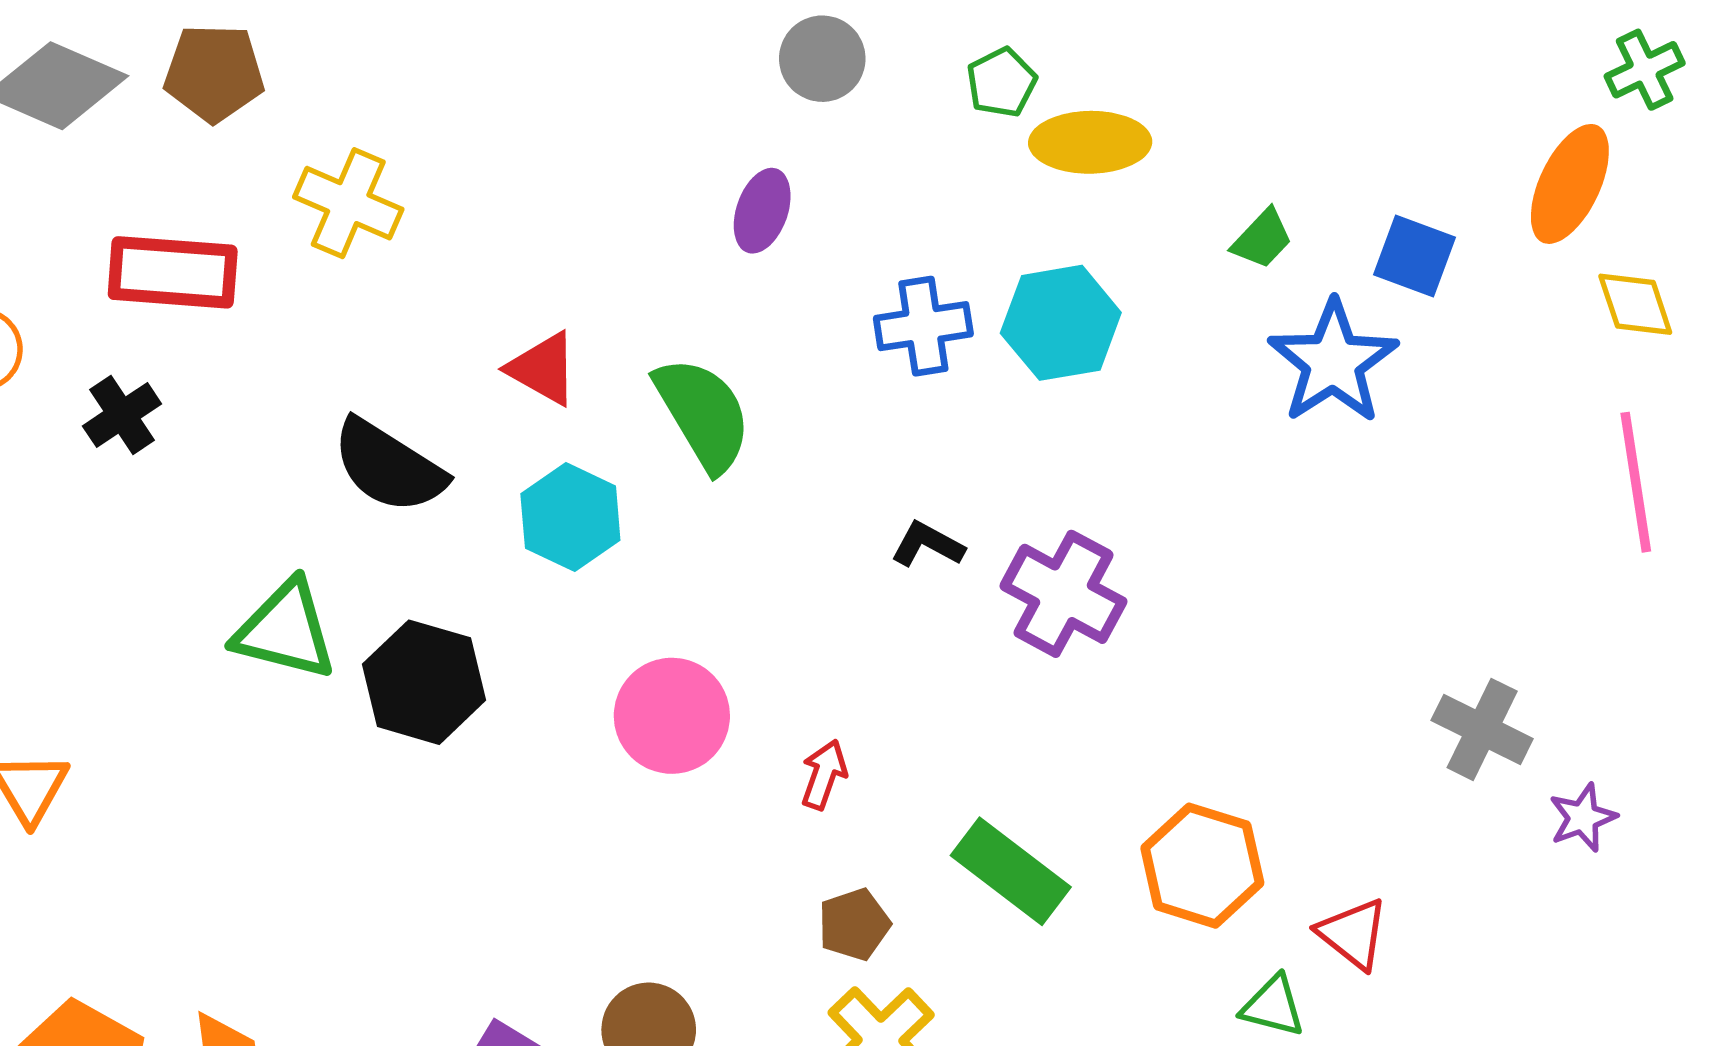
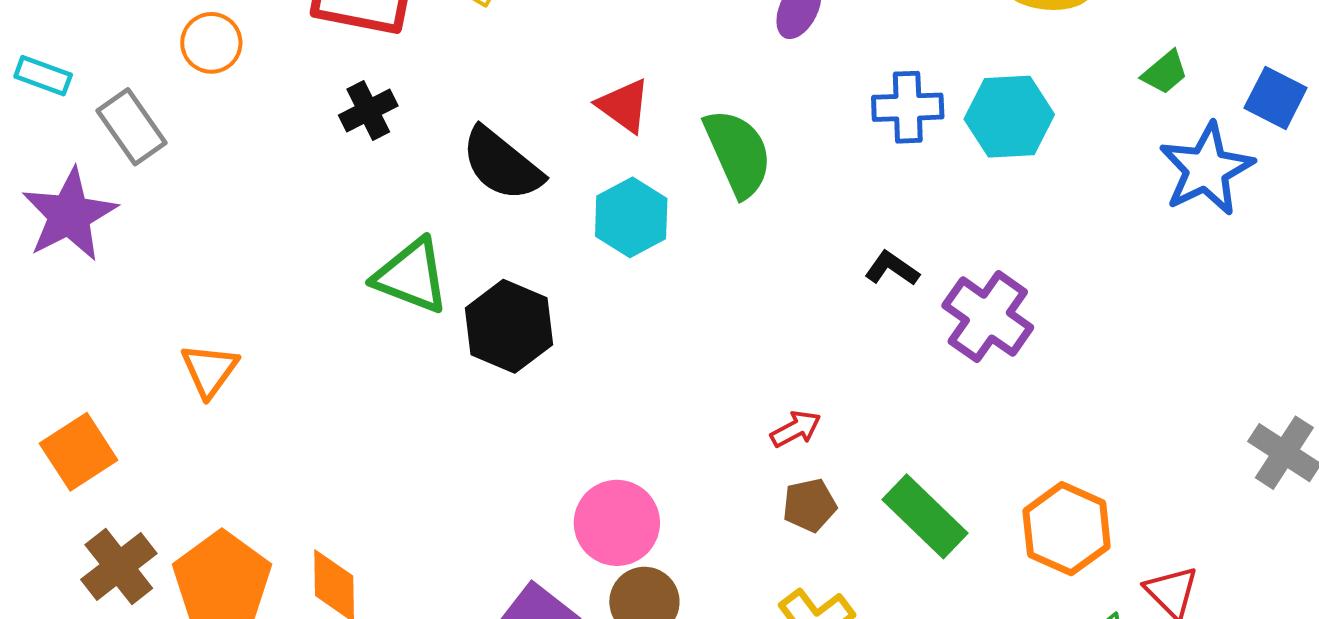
black cross: (122, 415) -> (368, 110), moved
pink circle: (672, 716) -> (617, 523), moved
red arrow: (824, 775) -> (796, 429), turned 36
brown pentagon: (854, 924) -> (809, 505), moved

